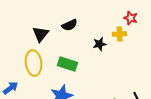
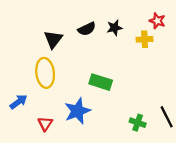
black star: (100, 44) -> (114, 28), moved
green rectangle: (68, 64) -> (101, 82), moved

